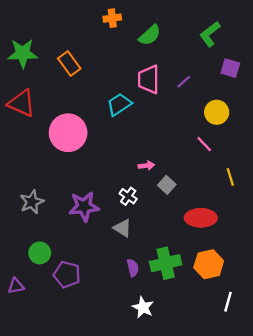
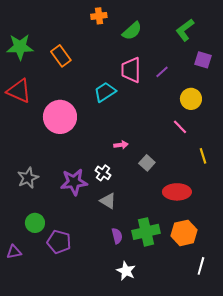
pink arrow: (146, 166) -> (121, 145), moved
white cross: (128, 196) -> (103, 173), moved

